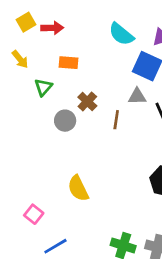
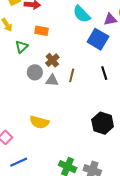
gray triangle: (137, 96) -> (52, 80), moved
yellow semicircle: (78, 188) -> (39, 122), turned -54

